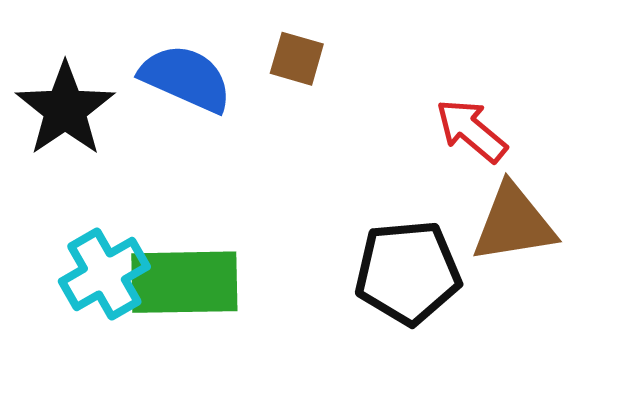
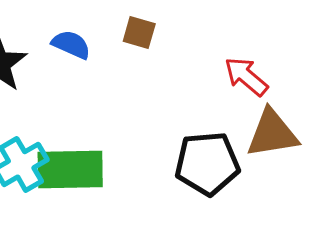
blue semicircle: (186, 78) -> (71, 44), size x0.7

